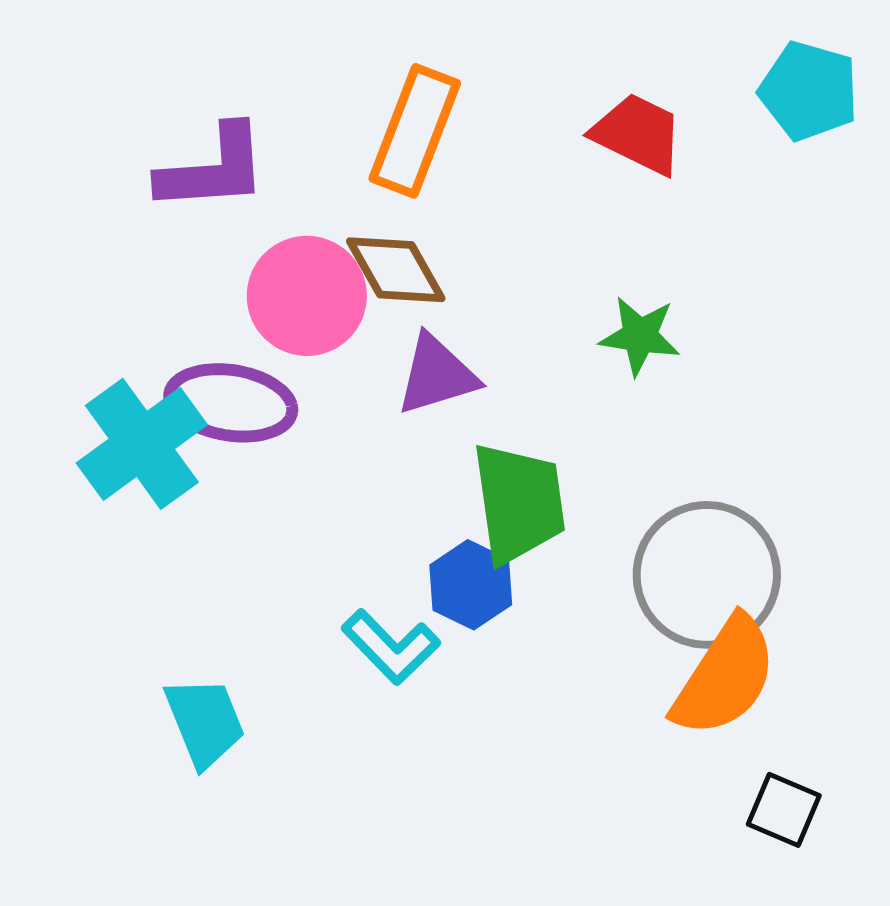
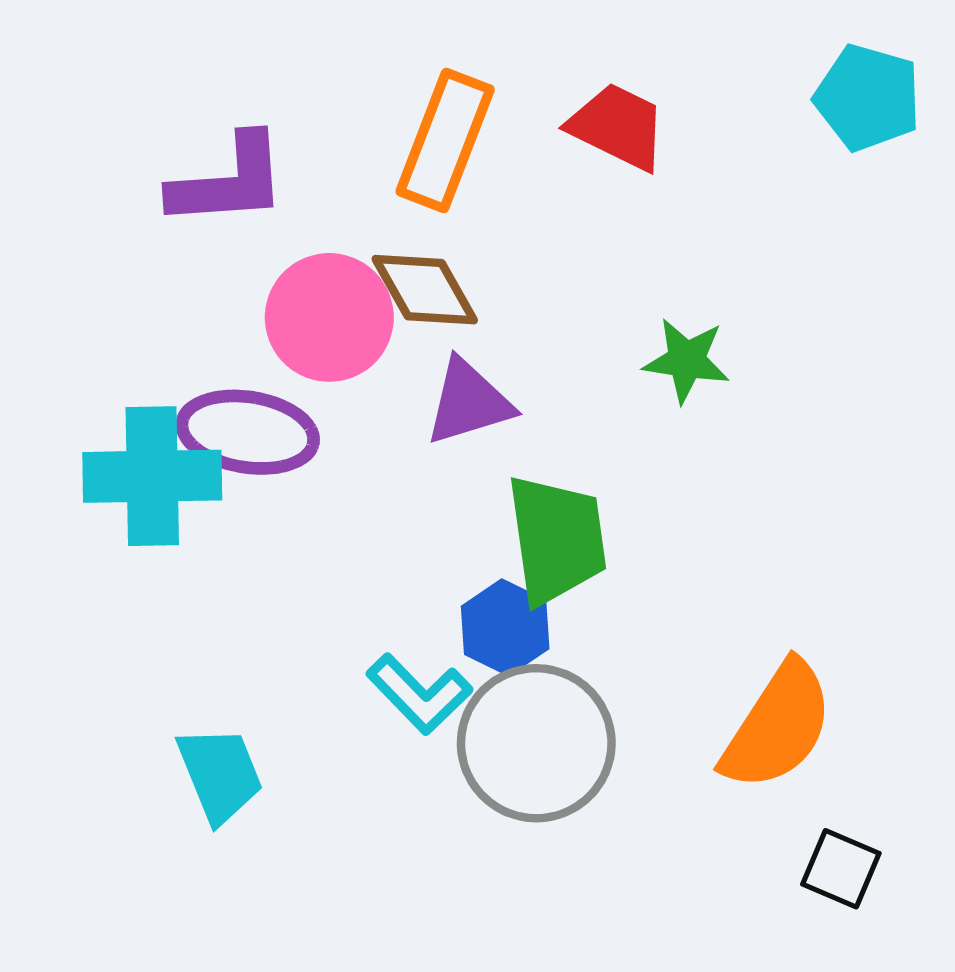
red trapezoid: (638, 134) -> (618, 127), moved
cyan cross: (142, 444) -> (152, 476), turned 35
gray circle: (707, 575) -> (536, 743), moved

